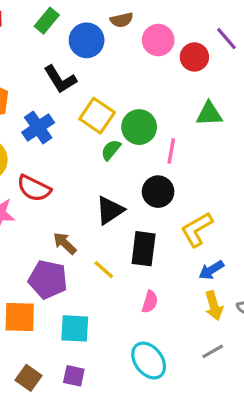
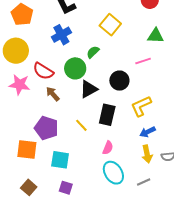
yellow square: (97, 116) -> (110, 25), moved
blue cross: (38, 127) -> (61, 35), moved
green circle: (139, 127) -> (75, 68), moved
pink line: (171, 151) -> (143, 61), moved, turned 56
brown arrow: (65, 243) -> (53, 94), moved
cyan ellipse: (149, 361) -> (113, 173), moved
purple square: (74, 376) -> (66, 188), moved

